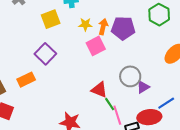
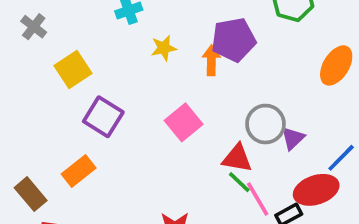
yellow square: (51, 19) -> (73, 69), moved
orange arrow: (103, 27) -> (211, 60), moved
pink square: (96, 46) -> (184, 122), moved
red triangle: (99, 90) -> (237, 158), moved

